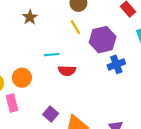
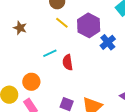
red semicircle: (67, 71) -> (68, 62), turned 98

